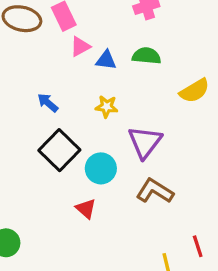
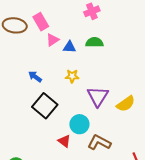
yellow semicircle: (194, 91) -> (126, 104), moved
cyan circle: (101, 168) -> (79, 124), moved
brown L-shape: (155, 191) -> (99, 142), moved

